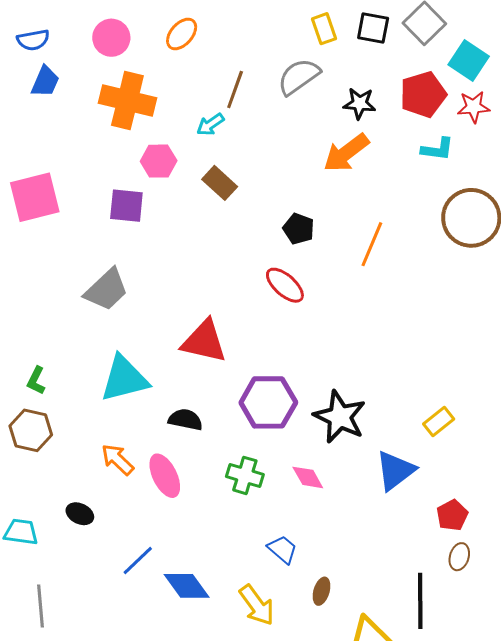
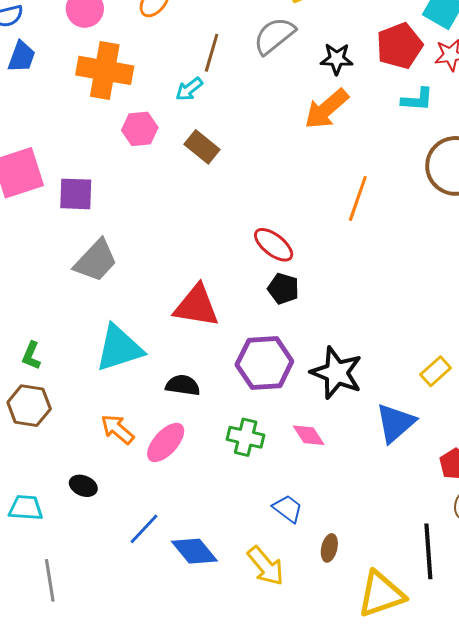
purple square: (126, 206) -> (76, 194), moved
black pentagon: (299, 229) -> (283, 289), moved
pink ellipse: (165, 476) -> (166, 443), turned 72

